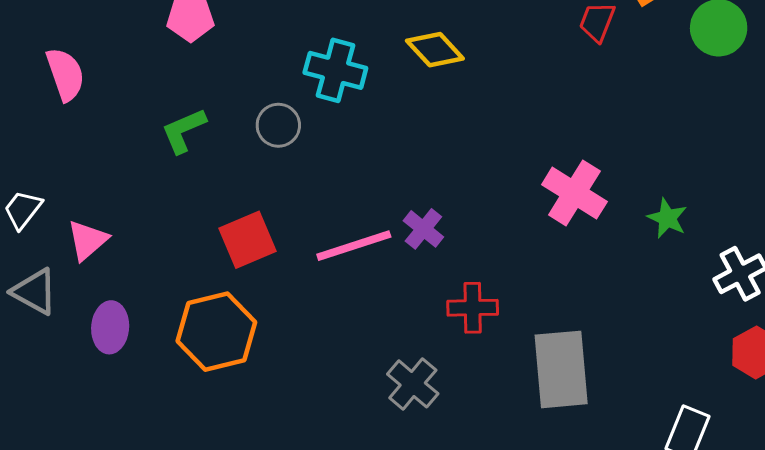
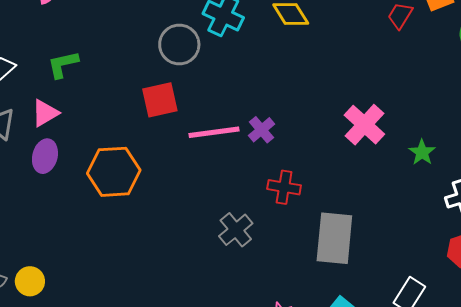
gray circle: (278, 125) -> (179, 45), size x1.4
green L-shape: (184, 131) -> (63, 64), moved
pink triangle: (87, 240) -> (45, 113), moved
red square: (248, 240) -> (160, 100), moved

